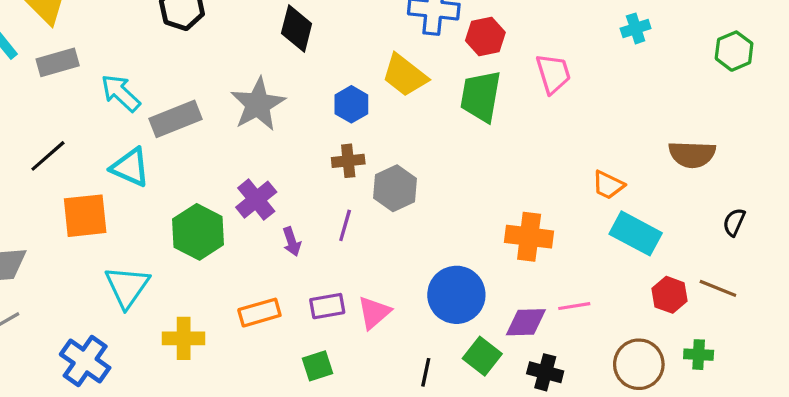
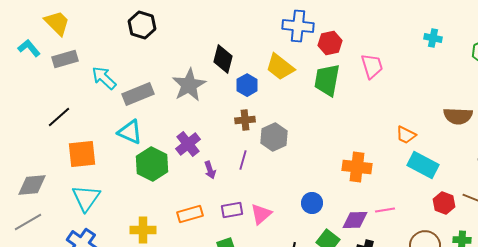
black diamond: (297, 28) -> (223, 59), moved
cyan cross: (636, 28) -> (433, 38), moved, turned 30
cyan triangle: (130, 167) -> (130, 132), moved
cyan triangle: (127, 287) -> (86, 198), moved
blue circle: (456, 295) -> (312, 203), size x0.6

